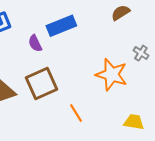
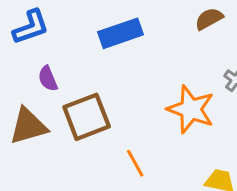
purple semicircle: (35, 43) -> (48, 79), moved

